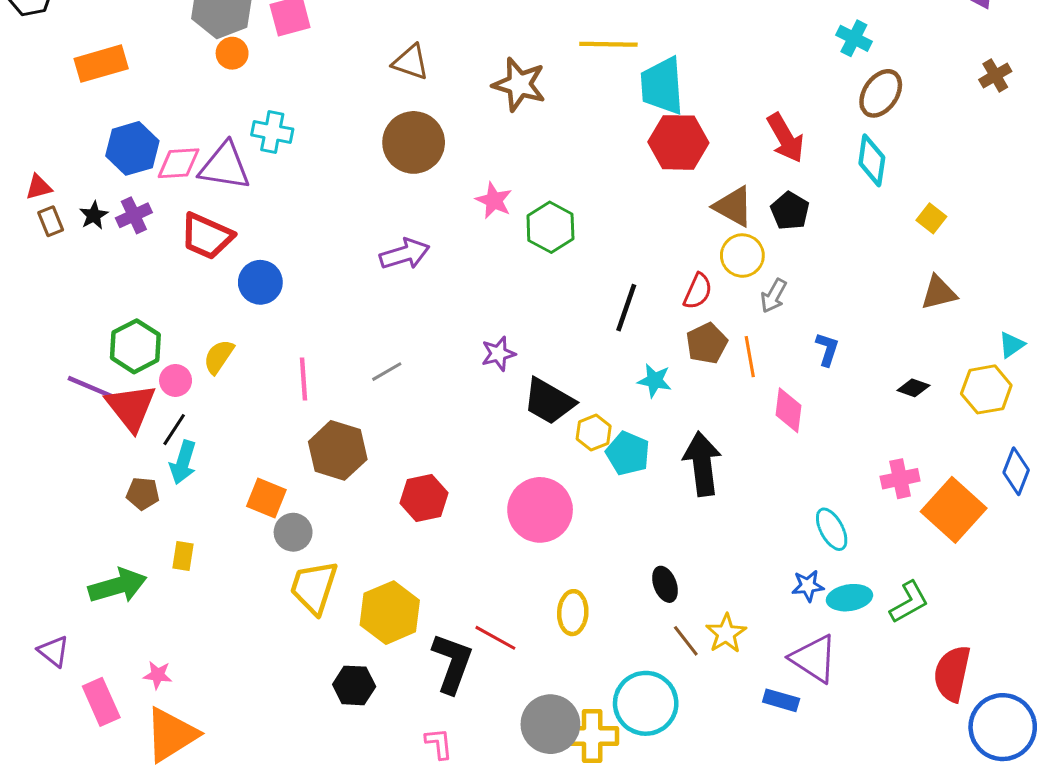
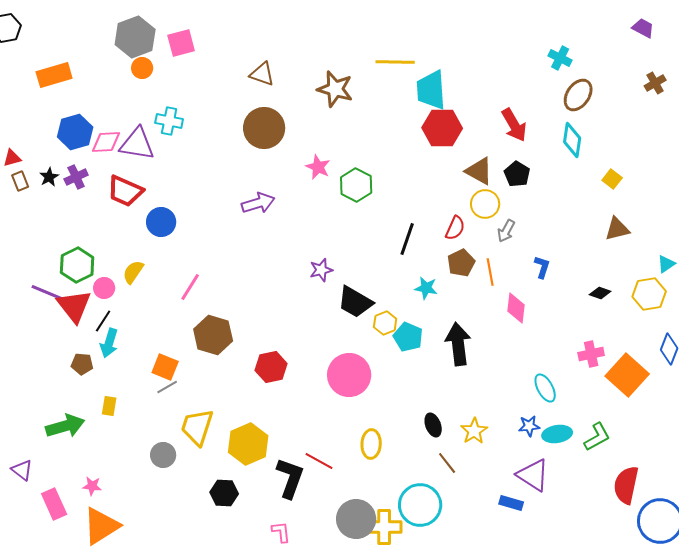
gray line: (387, 372) -> (167, 387), moved
pink line: (303, 379) -> (190, 287), turned 36
gray circle: (293, 532) -> (163, 455), moved
yellow star: (726, 633) -> (474, 431), moved

